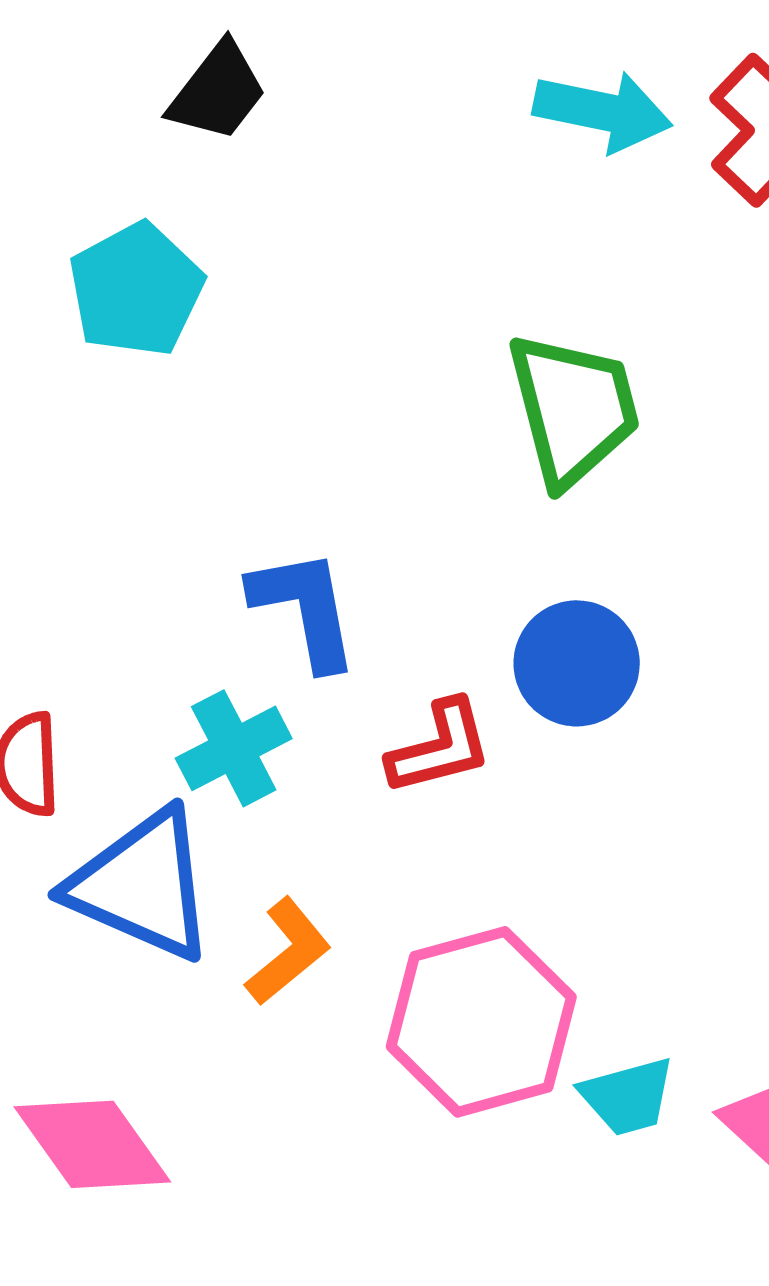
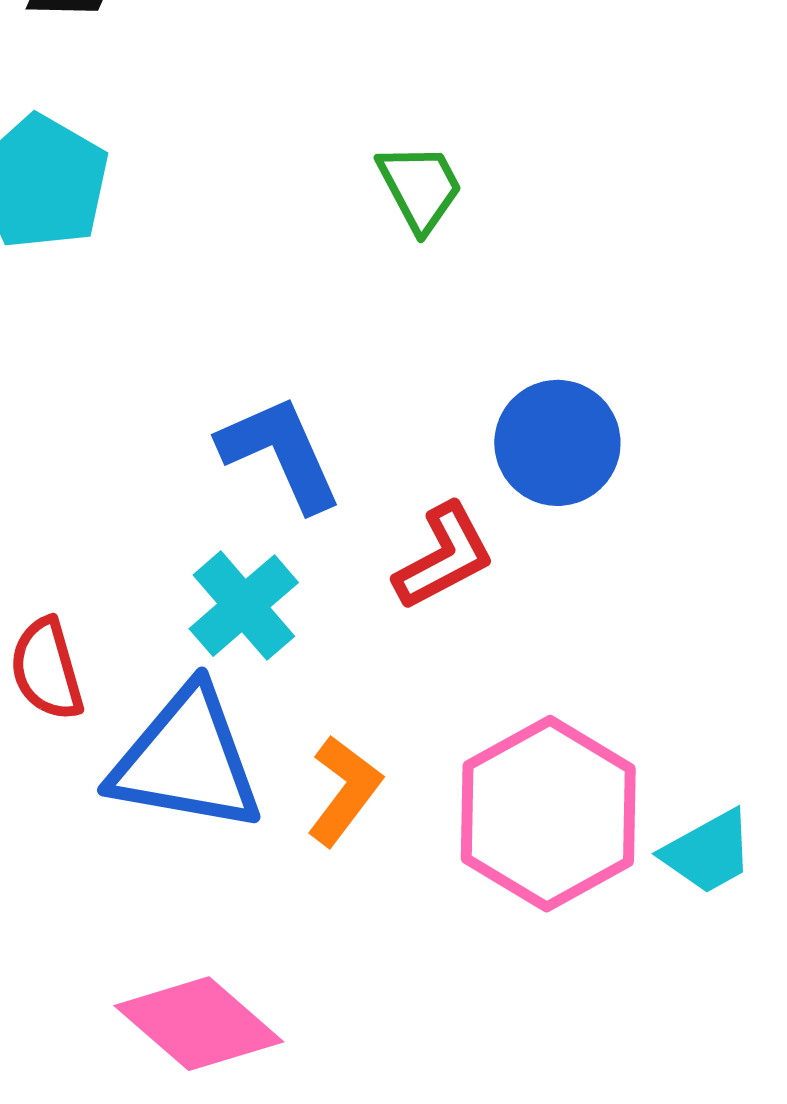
green trapezoid: (573, 409) -> (420, 187), moved, size x0.6

